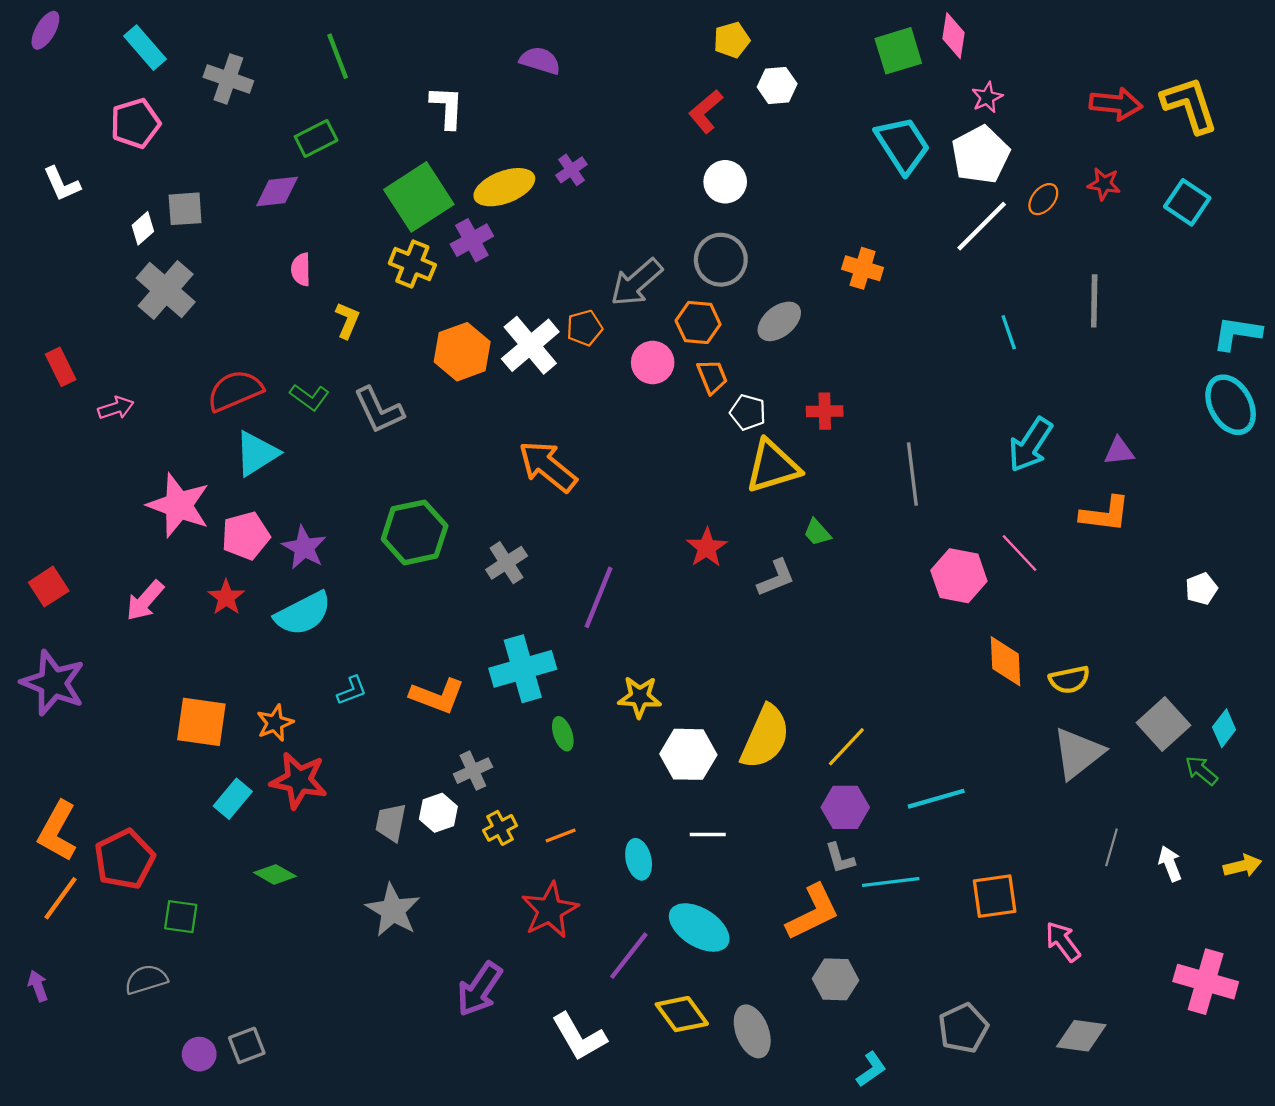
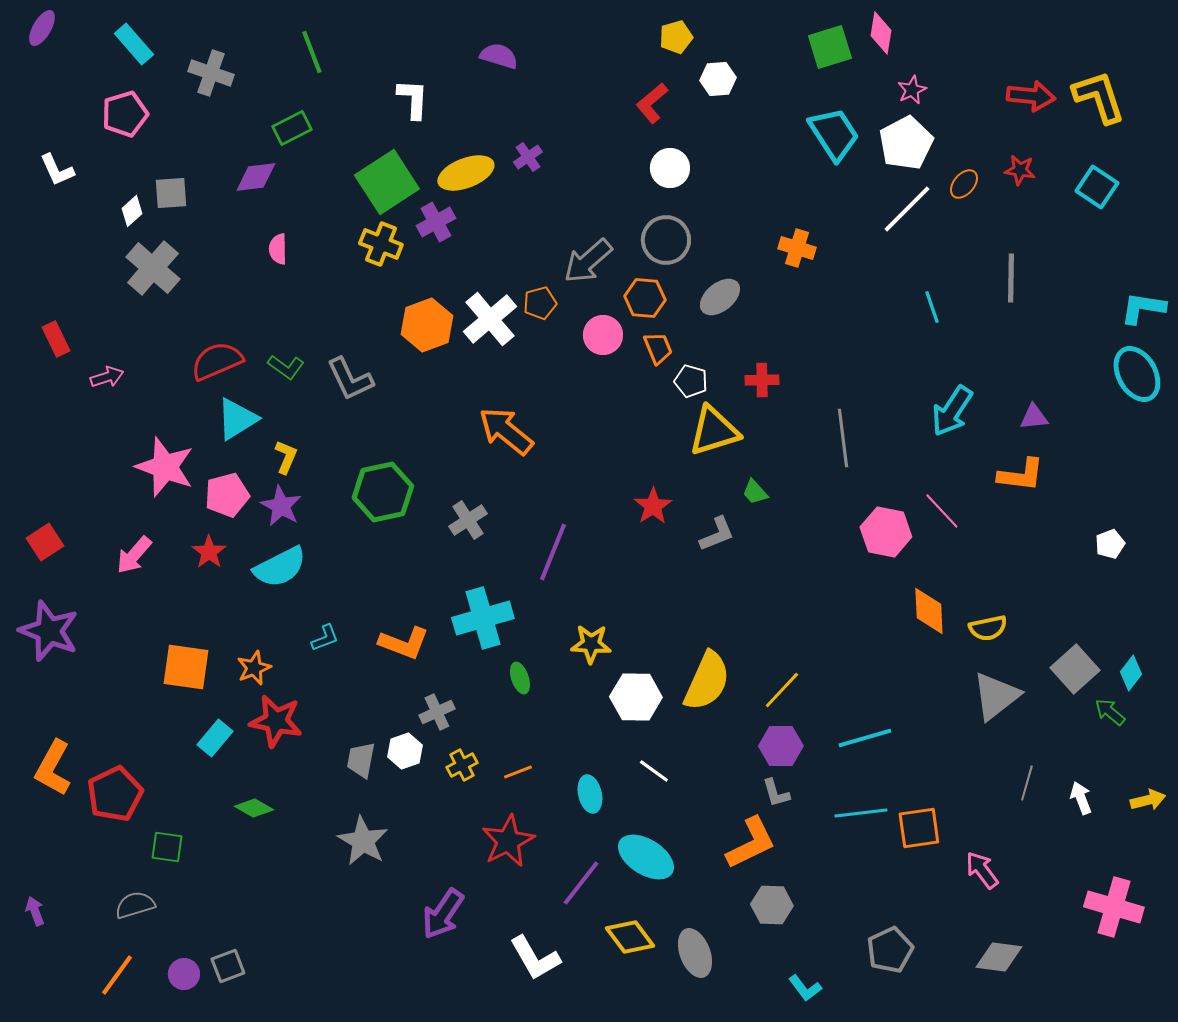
yellow L-shape: (347, 320) -> (286, 457), moved
white line: (708, 834) -> (654, 771), turned 36
cyan line: (891, 882) -> (861, 813), moved
orange line: (61, 898) -> (117, 975), moved
cyan L-shape: (871, 1069) -> (805, 988), turned 88

